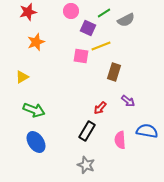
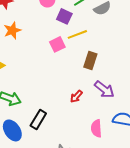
pink square: (81, 56) -> (57, 44), turned -35
purple arrow: (128, 101) -> (104, 89), size x1.5
black rectangle: (87, 131) -> (38, 119), moved

